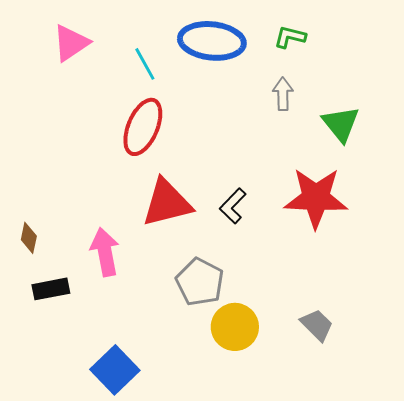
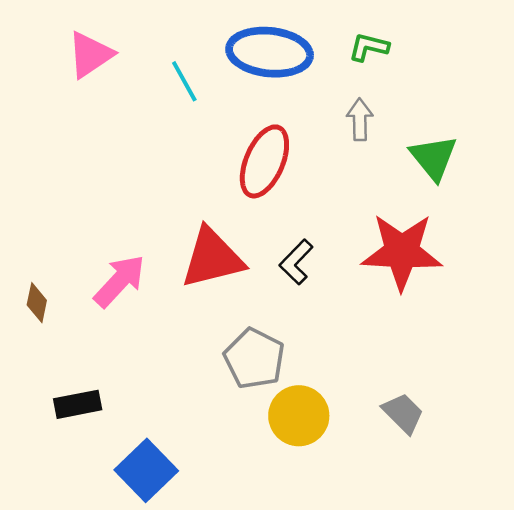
red ellipse: (143, 127) -> (264, 161), moved
pink arrow: (105, 252) -> (120, 281), moved, turned 54
black rectangle: (51, 289) -> (78, 404), moved

